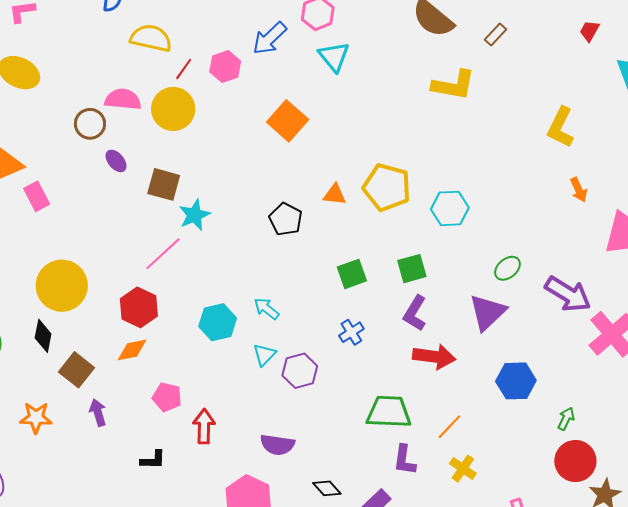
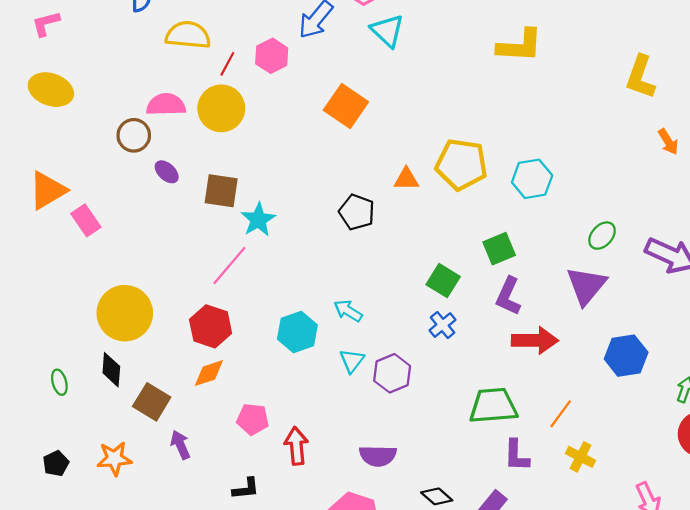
green square: (352, 274) -> (443, 281), moved, turned -32

